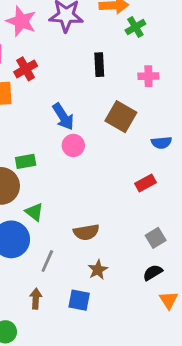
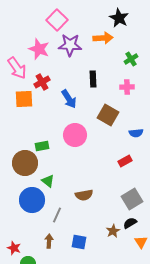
green cross: (135, 27) -> (131, 59), moved
blue arrow: (63, 117) -> (69, 99), moved
pink circle: (73, 145) -> (75, 135), size x1.5
gray square: (156, 238) -> (132, 199), size x1.5
brown star: (98, 270) -> (113, 231), moved

